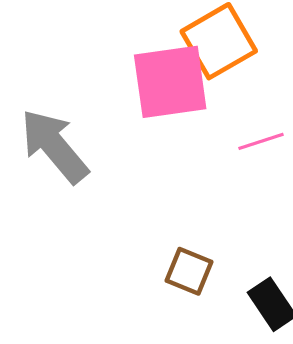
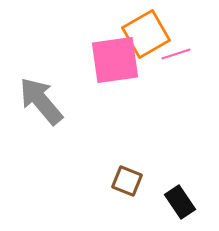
pink line: (261, 141) -> (176, 54), moved

